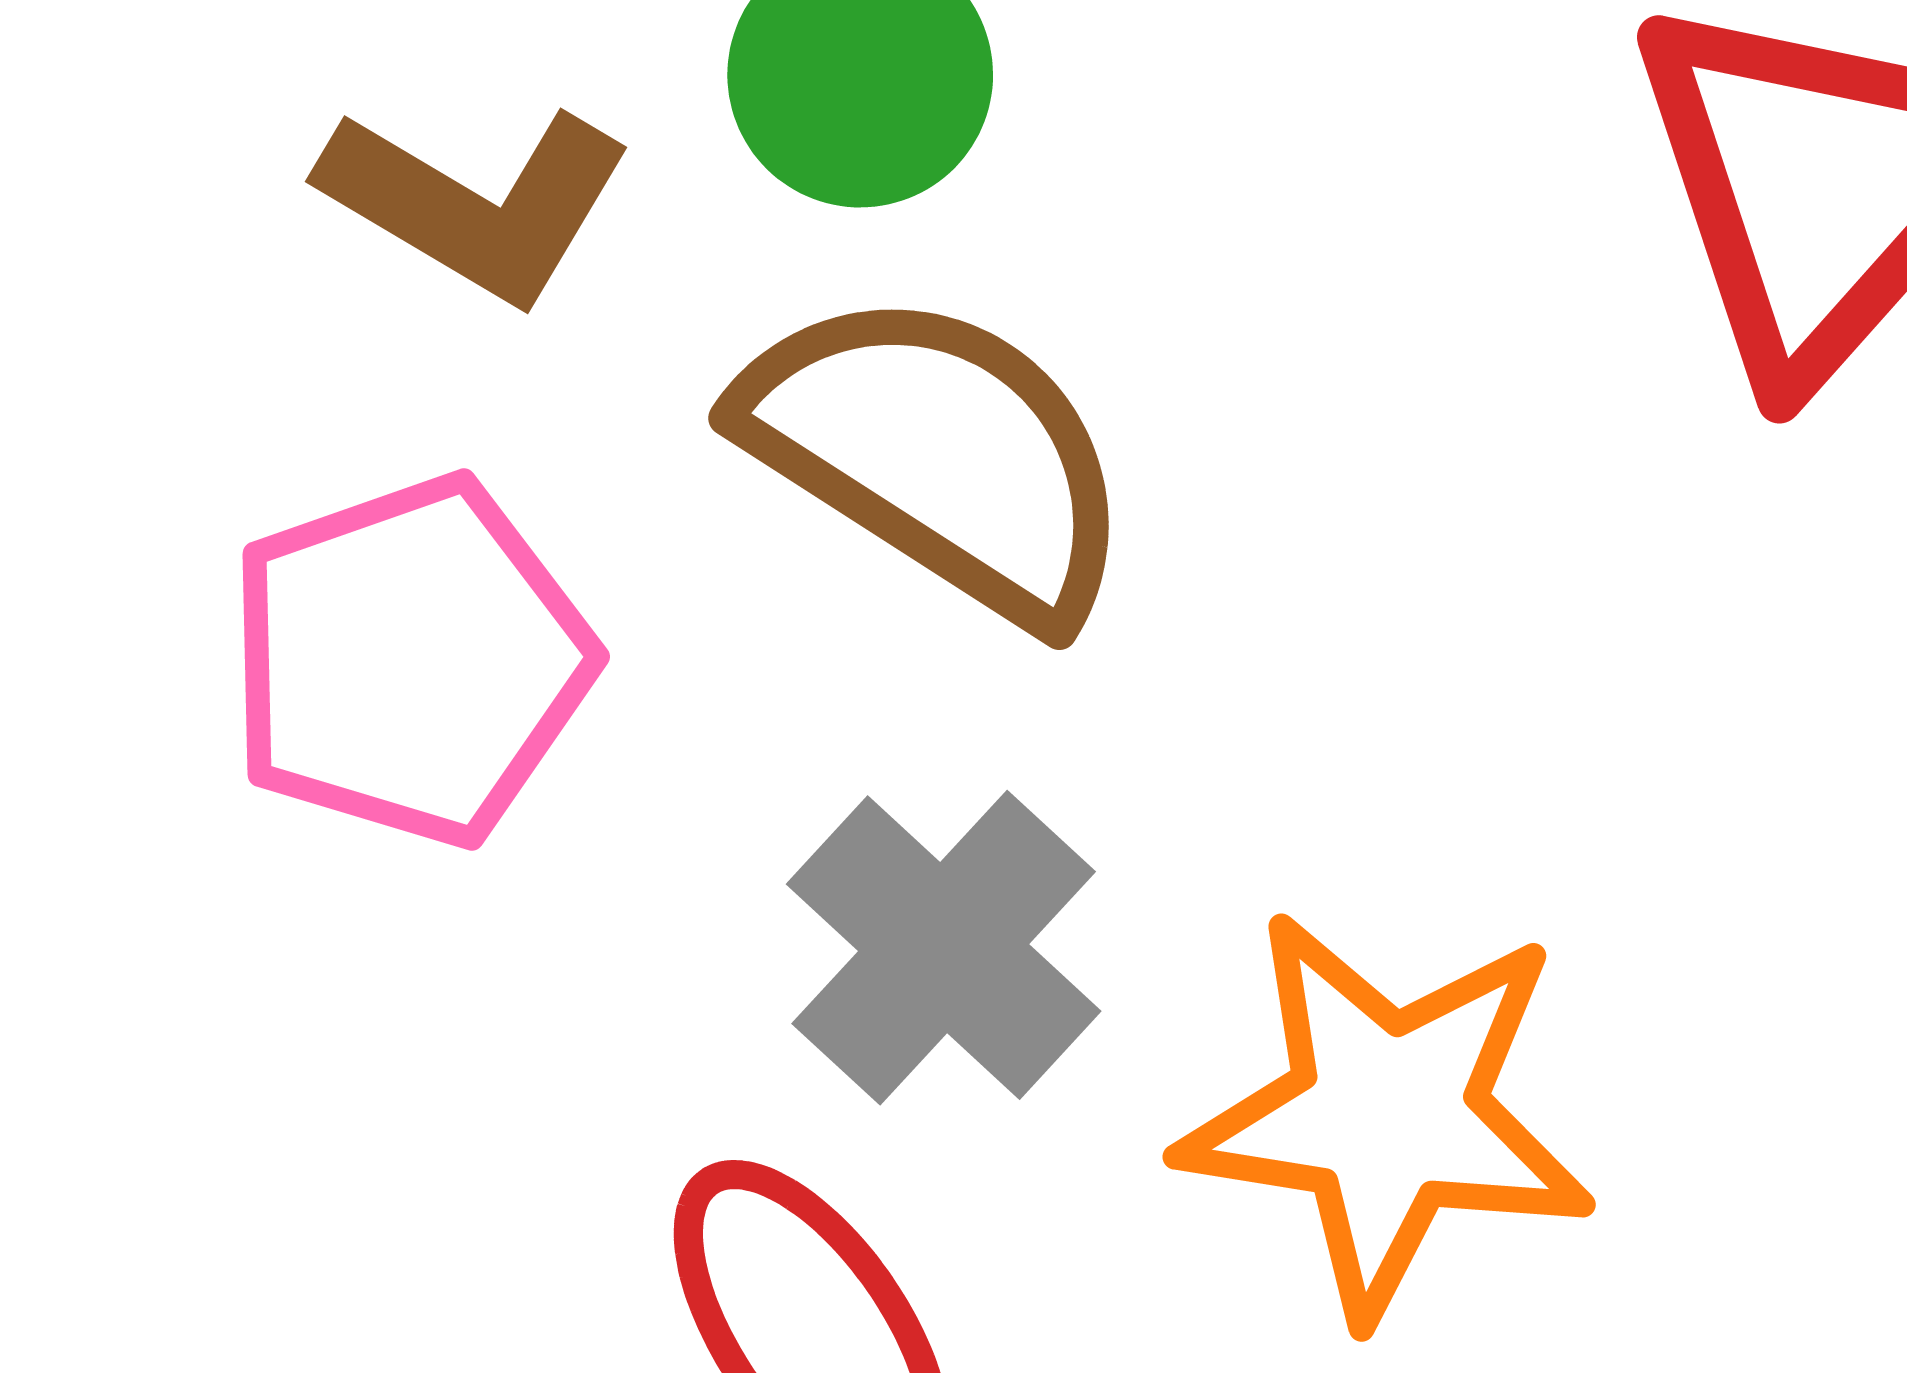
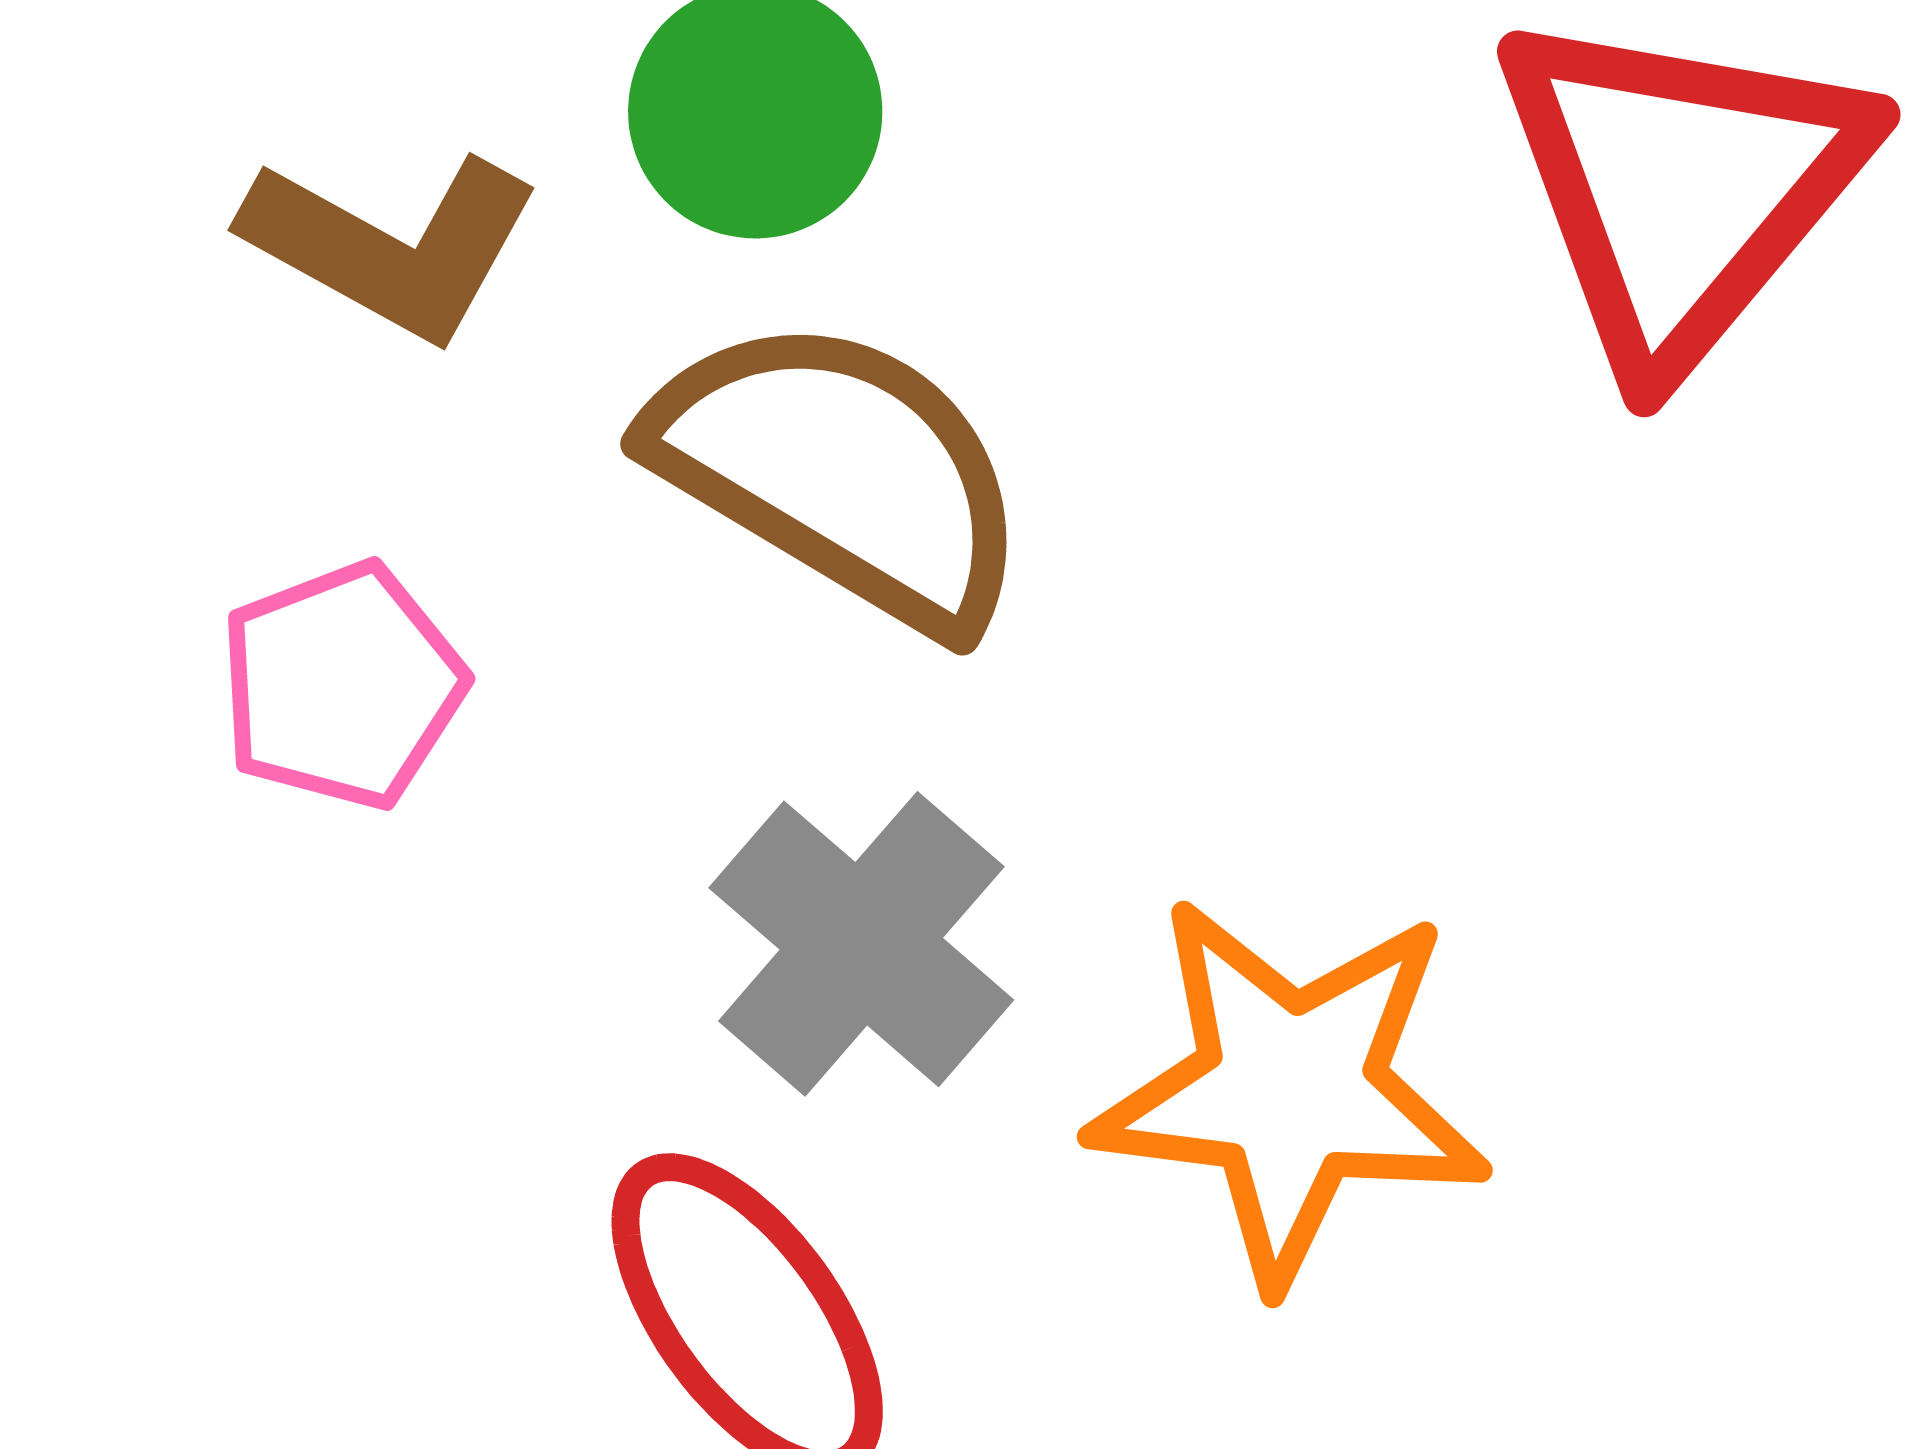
pink pentagon: (410, 661) -> (342, 686), size x0.7

